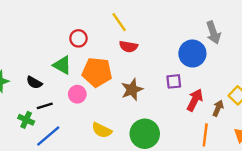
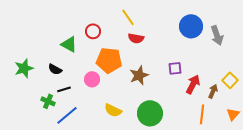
gray arrow: (213, 33) -> (217, 35), moved
blue circle: (192, 53) -> (191, 26), moved
green triangle: (62, 65) -> (69, 44), moved

